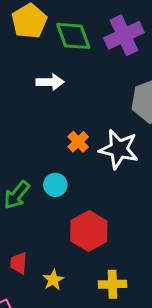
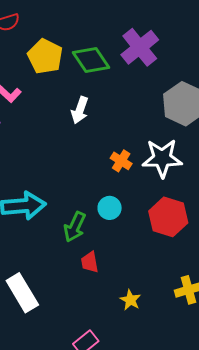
white arrow: (50, 82) -> (80, 110), turned 124
red hexagon: (89, 231) -> (168, 217), moved
red trapezoid: (19, 263) -> (90, 262), moved

